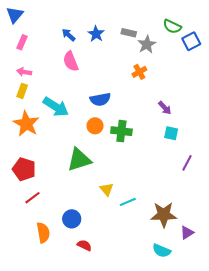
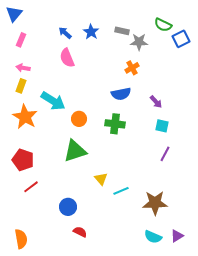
gray star: (147, 44) -> (139, 42), turned 30
blue semicircle: (100, 99) -> (121, 94), moved
orange circle: (95, 126) -> (79, 119), moved
purple line: (187, 163) -> (165, 154), moved
orange semicircle: (43, 233) -> (21, 239), moved
purple triangle: (187, 233) -> (177, 236), moved

